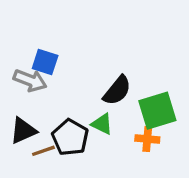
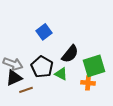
blue square: (45, 62) -> (44, 32), moved, turned 35
gray arrow: (30, 80) -> (13, 64), moved
black pentagon: (70, 137) -> (42, 67), moved

